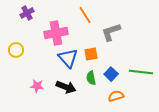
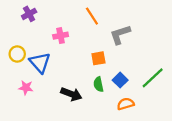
pink cross: (56, 33) -> (61, 36), size x0.6
blue triangle: (68, 58) -> (40, 63), moved
green line: (141, 72) -> (153, 78), turned -50
pink star: (37, 86) -> (26, 88), moved

